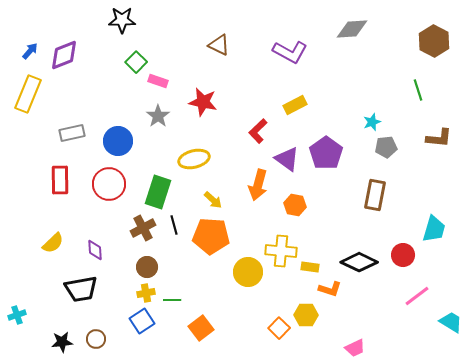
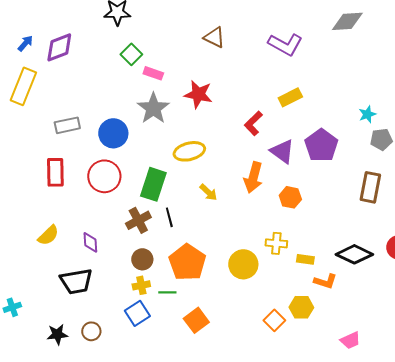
gray star: (158, 116) -> (153, 108), size x1.4
orange pentagon: (211, 236) -> (187, 262), moved, turned 30
yellow cross: (281, 251) -> (276, 243), size x0.7

